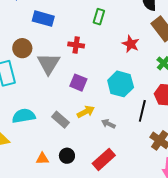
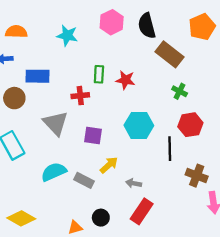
green rectangle: (99, 17) -> (99, 74), moved
red star: (131, 44) -> (125, 80), moved
brown circle: (22, 48) -> (14, 98), moved
cyan semicircle: (24, 116) -> (54, 172), moved
gray arrow: (108, 124) -> (134, 183), moved

